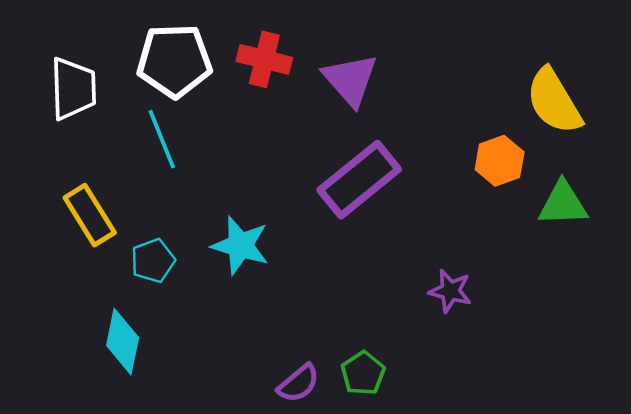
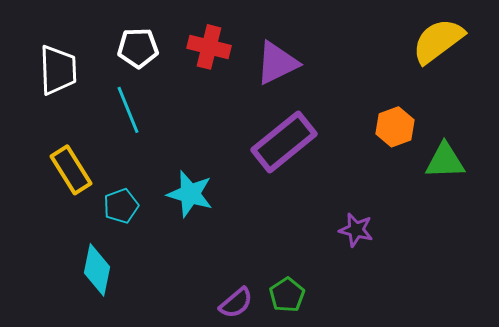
white pentagon: (174, 61) -> (138, 48), size x0.7
purple triangle: (350, 80) -> (277, 63), turned 45
yellow semicircle: (554, 101) -> (438, 41), moved, turned 84

